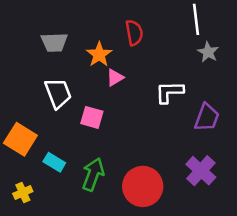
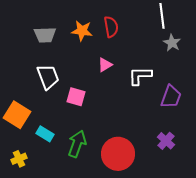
orange star: (99, 54) -> (82, 31), moved, turned -30
pink triangle: (115, 77) -> (105, 65), moved
purple cross: (201, 171) -> (166, 141), size x0.7

